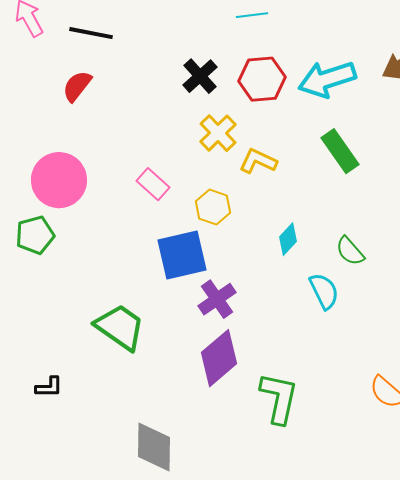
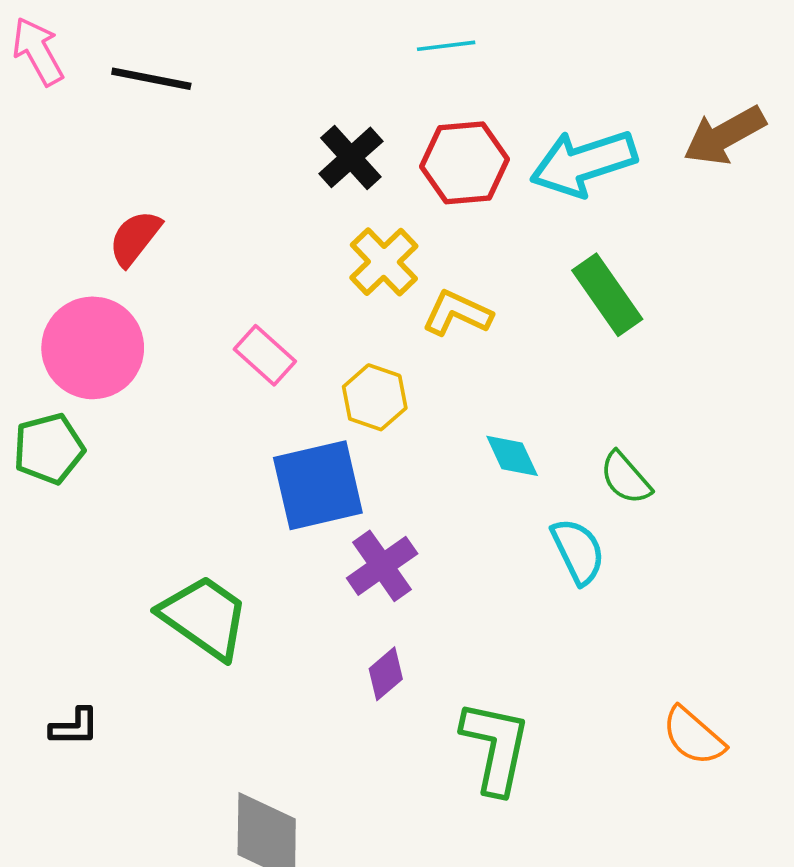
red semicircle: (77, 86) -> (135, 238), moved
cyan diamond: (288, 239) -> (512, 456), turned -68
purple diamond: (219, 358) -> (386, 674), size x0.5

